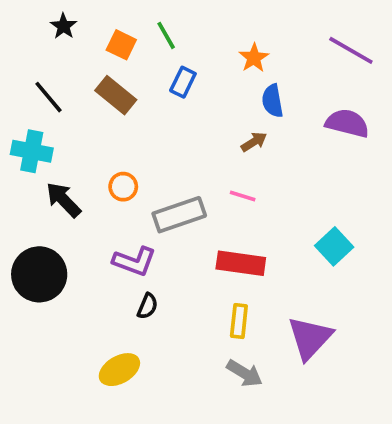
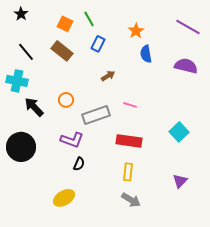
black star: (63, 26) -> (21, 14), moved
brown arrow: (254, 142) -> (108, 76), moved
purple triangle: (310, 338) -> (180, 181), moved, size x0.6

